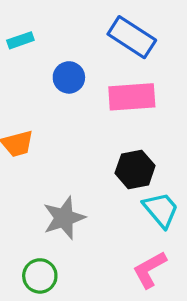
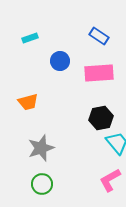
blue rectangle: (132, 37) -> (99, 36), size x0.7
gray star: (64, 218) -> (41, 148), moved

